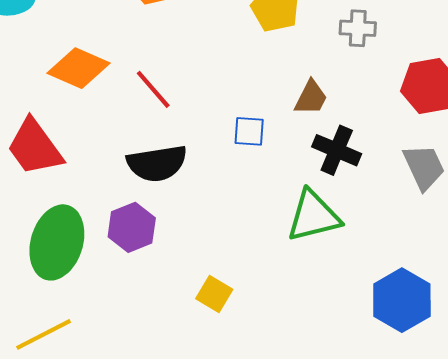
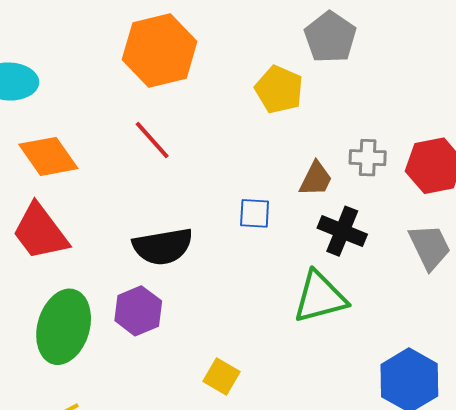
gray cross: (358, 28) -> (368, 158), moved
orange diamond: (78, 68) -> (48, 156), moved, turned 32
red line: (153, 89) -> (152, 140), moved

